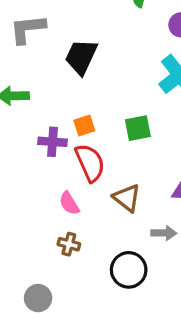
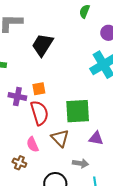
green square: (138, 128) -> (78, 111), moved, size x1.5
pink semicircle: (69, 203) -> (33, 144), moved

